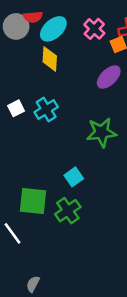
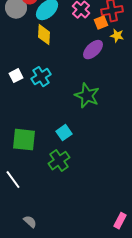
green star: (102, 132) -> (87, 96), turned 30
green square: (33, 201) -> (24, 140), moved
gray semicircle: (33, 284) -> (30, 222), turned 104

